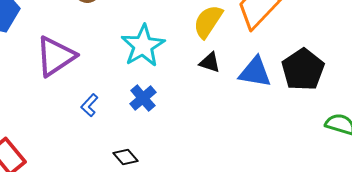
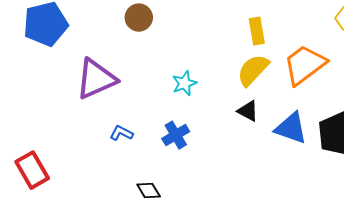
cyan star: (143, 46) -> (184, 83), size x0.6
blue L-shape: (89, 105) -> (121, 133), turned 65

